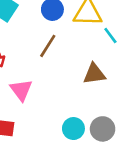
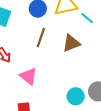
brown triangle: (94, 74) -> (71, 43), moved

